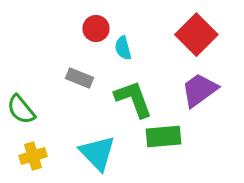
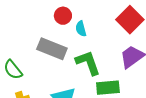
gray rectangle: (79, 78) -> (52, 49), size x1.6

